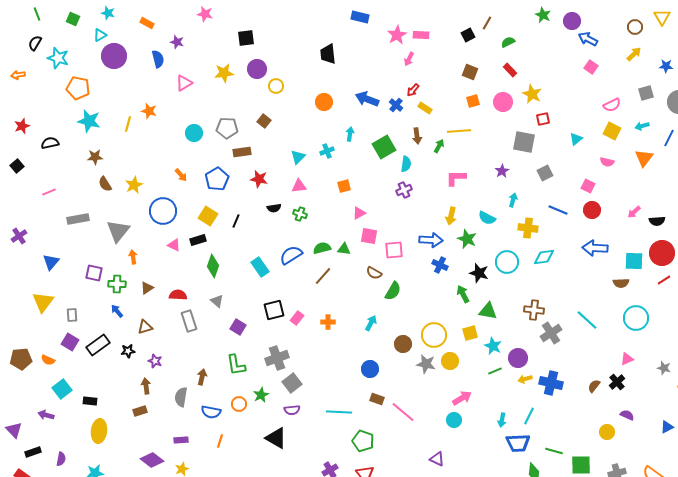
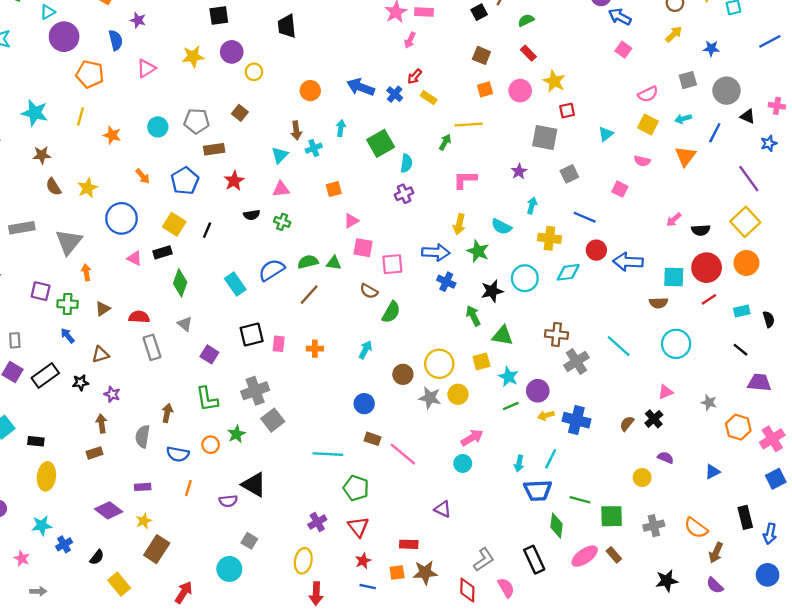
black trapezoid: (328, 54) -> (287, 26), moved
orange pentagon: (78, 88) -> (90, 74), moved
orange star: (149, 111) -> (112, 135), moved
brown arrow: (417, 136) -> (296, 130), moved
red star: (259, 179) -> (234, 181), turned 30
red circle: (592, 210) -> (596, 250), moved
black star: (479, 273) -> (492, 291), turned -30
pink rectangle: (297, 318) -> (279, 344), turned -32
purple semicircle: (292, 410) -> (228, 501), moved

